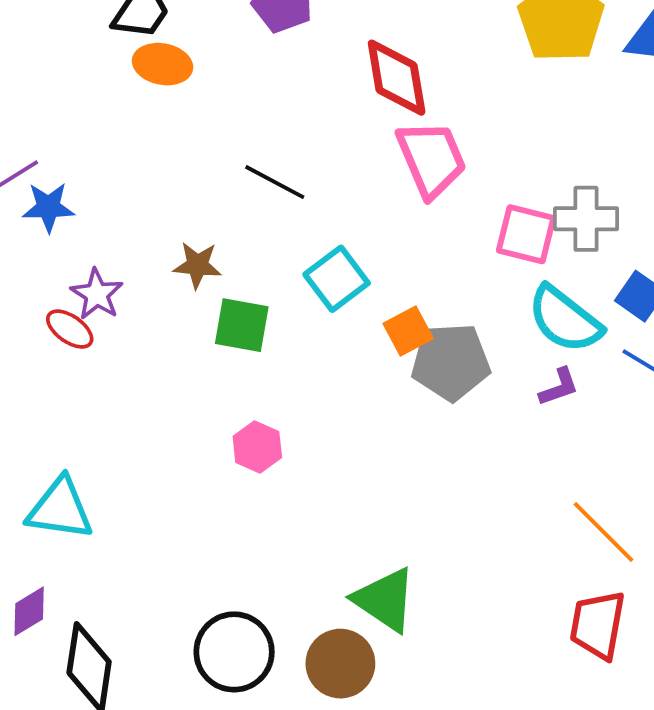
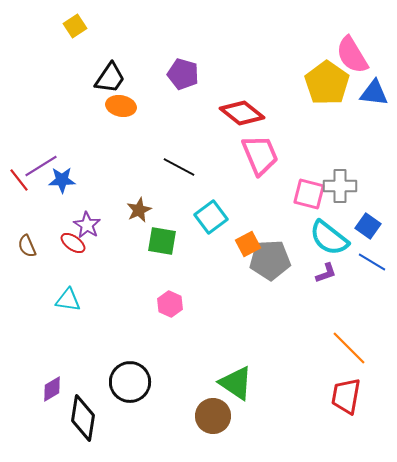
red diamond: (397, 78) -> (242, 113), turned -42
brown star: (197, 265) -> (139, 210), turned -30
cyan triangle: (60, 509) -> (68, 300), moved, size x0.7
black circle: (234, 652) -> (130, 382), moved

